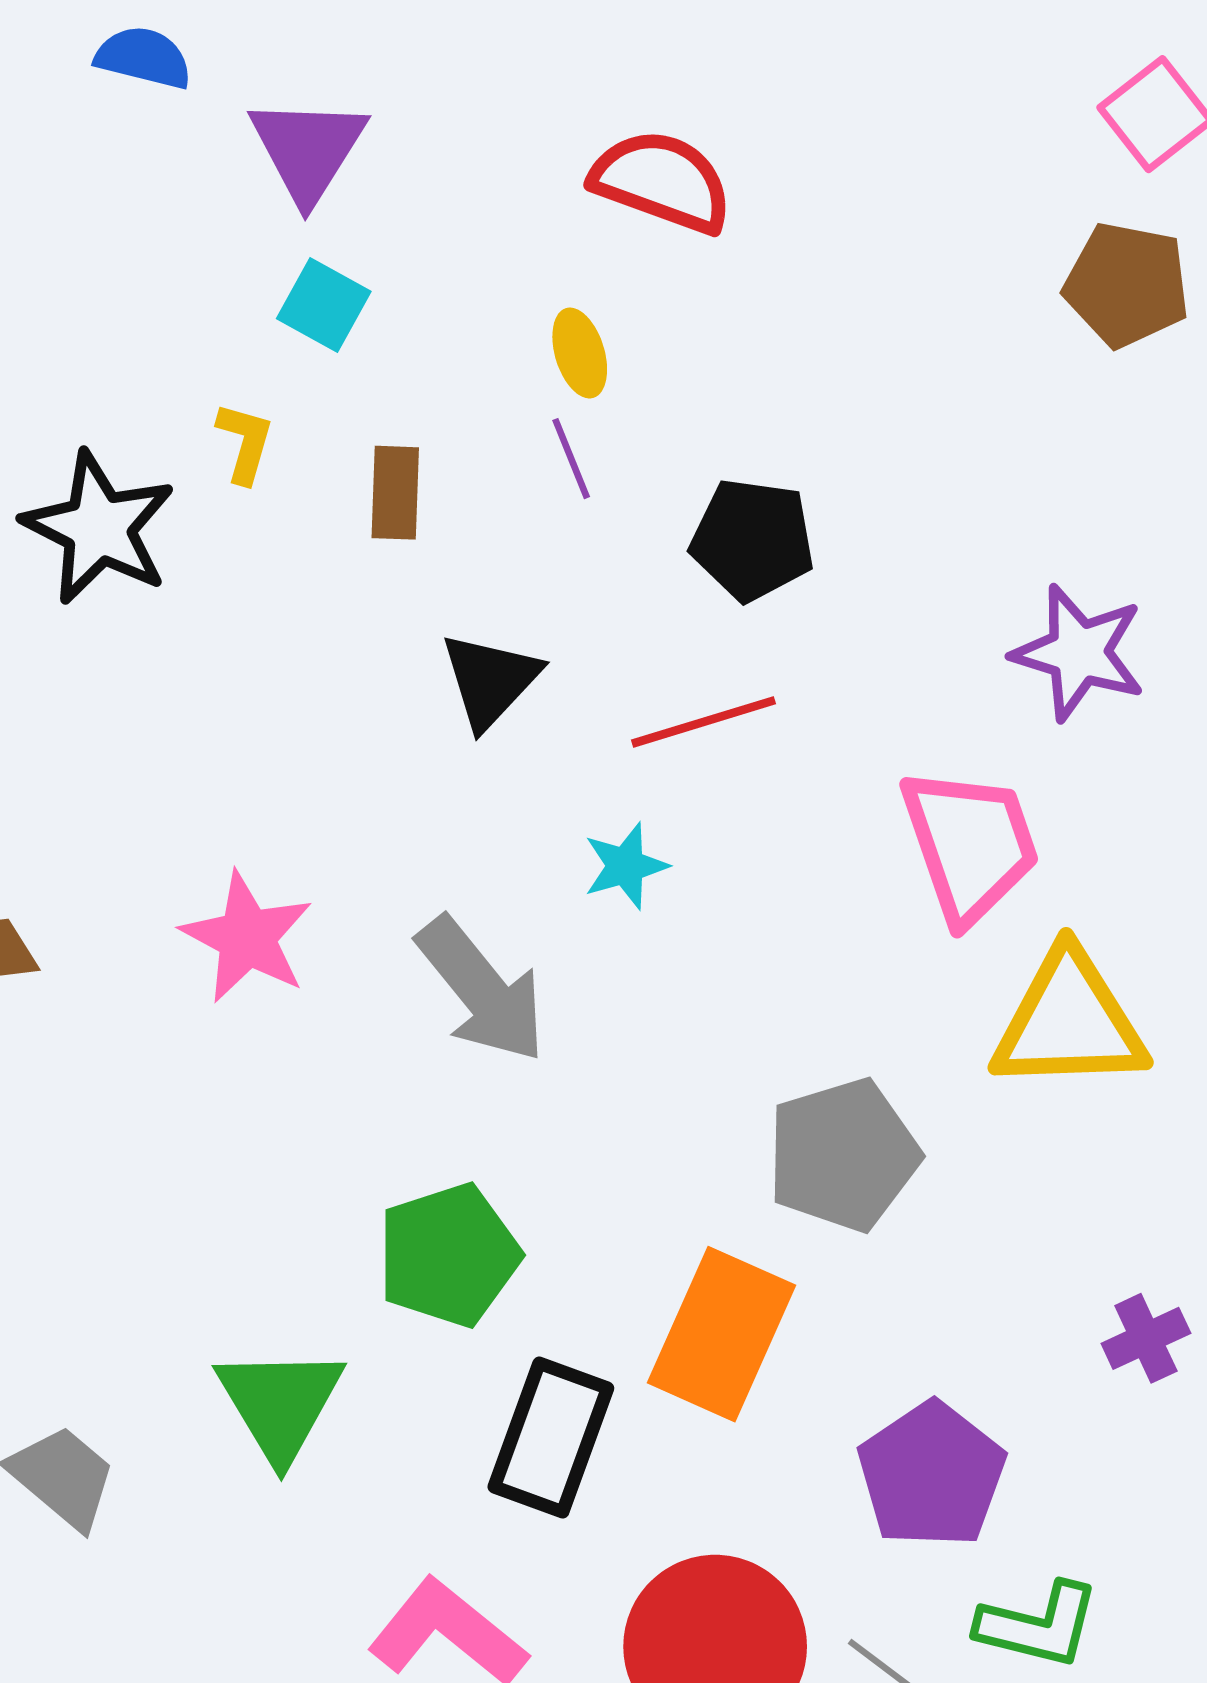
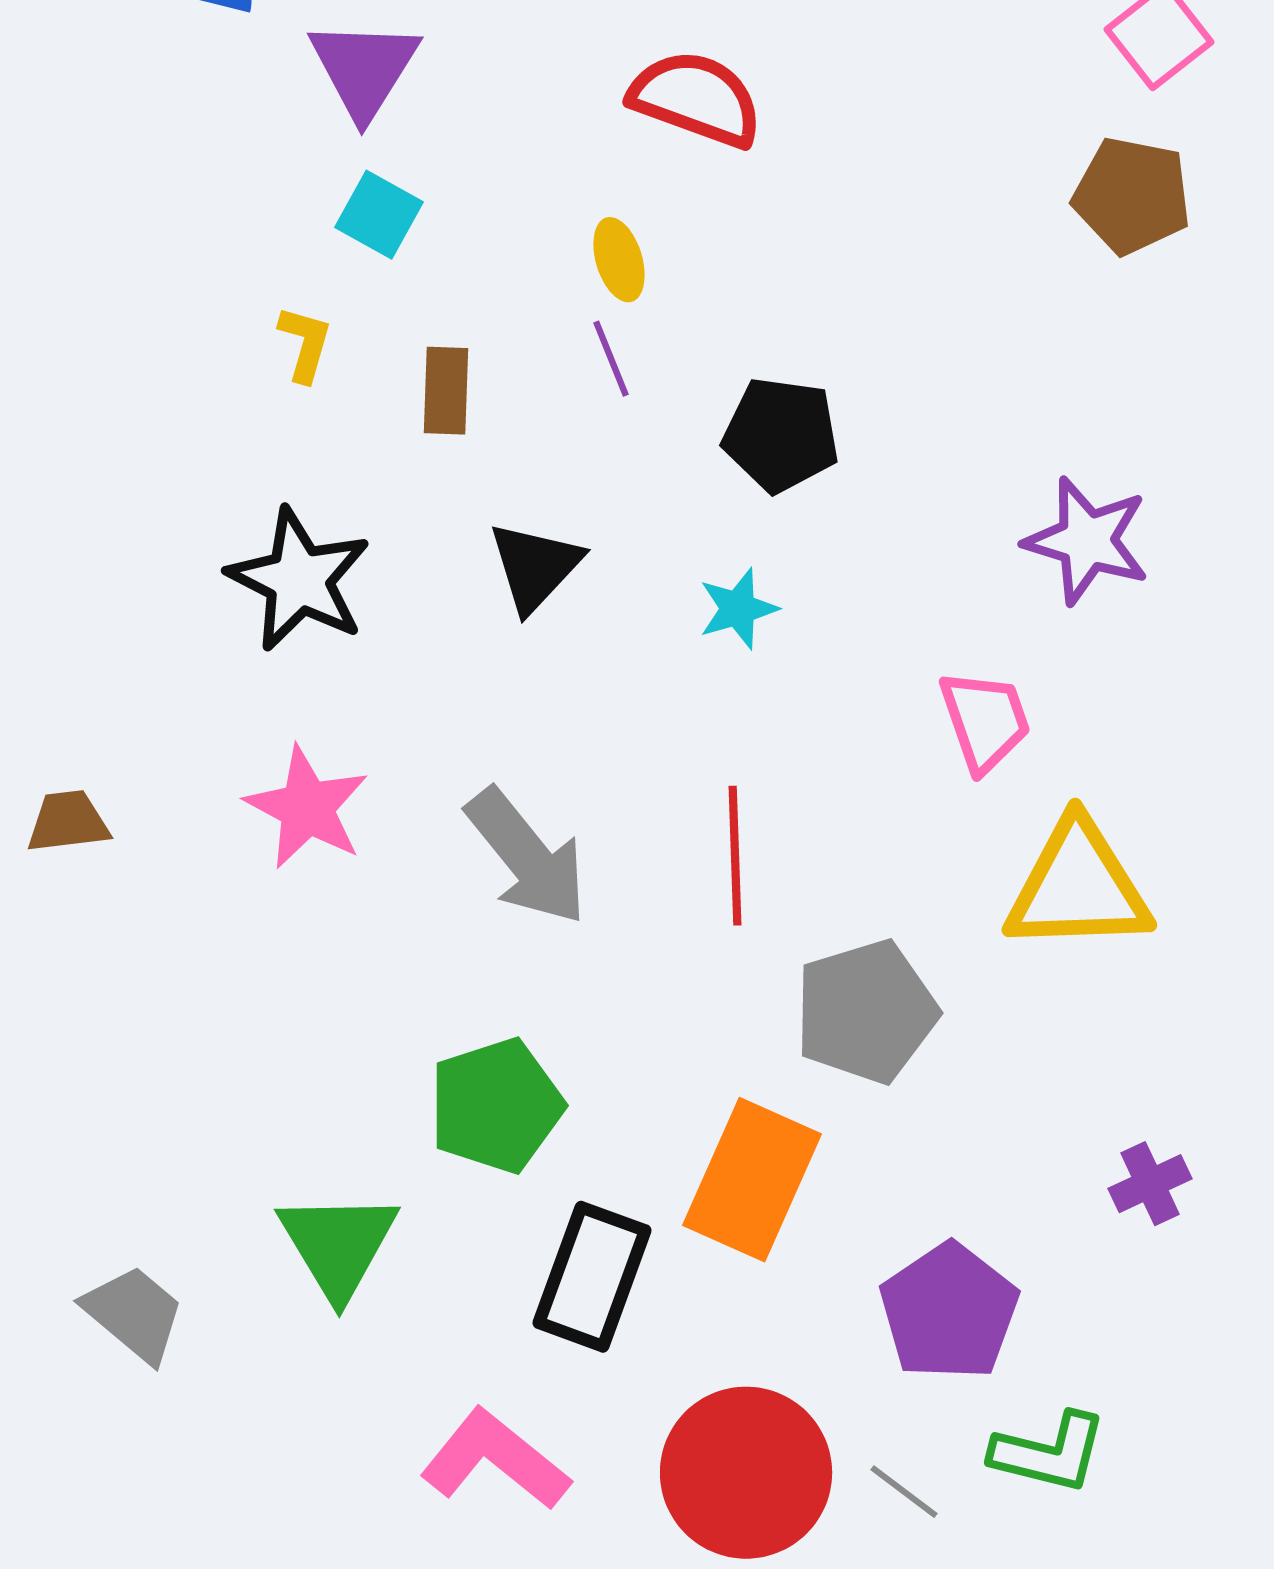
black star: (99, 528) -> (299, 580), moved
red line: (703, 722) -> (735, 856), moved, turned -75
pink trapezoid: (970, 845) -> (985, 721), size x0.7
cyan star: (626, 866) -> (738, 609), moved

